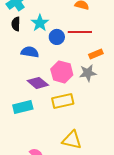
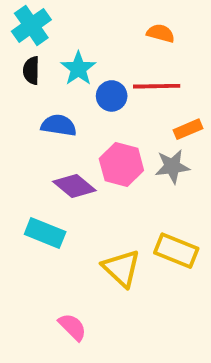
yellow rectangle: (63, 101) -> (176, 251), moved, turned 35
cyan rectangle: (23, 107) -> (45, 233), turned 36
yellow triangle: (72, 140) -> (121, 268), moved, turned 30

